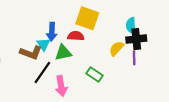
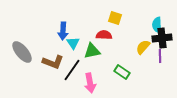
yellow square: (87, 18) -> (115, 18), size x0.6
blue arrow: (52, 32) -> (63, 31), moved
brown L-shape: (31, 53) -> (53, 62), moved

